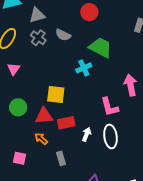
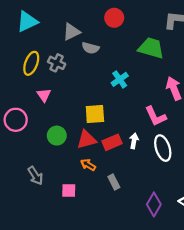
gray triangle: (37, 15) -> (71, 32), moved
gray cross: (38, 38) -> (57, 63), moved
green trapezoid: (100, 47) -> (151, 48), moved
white arrow: (87, 134) -> (134, 141), moved

